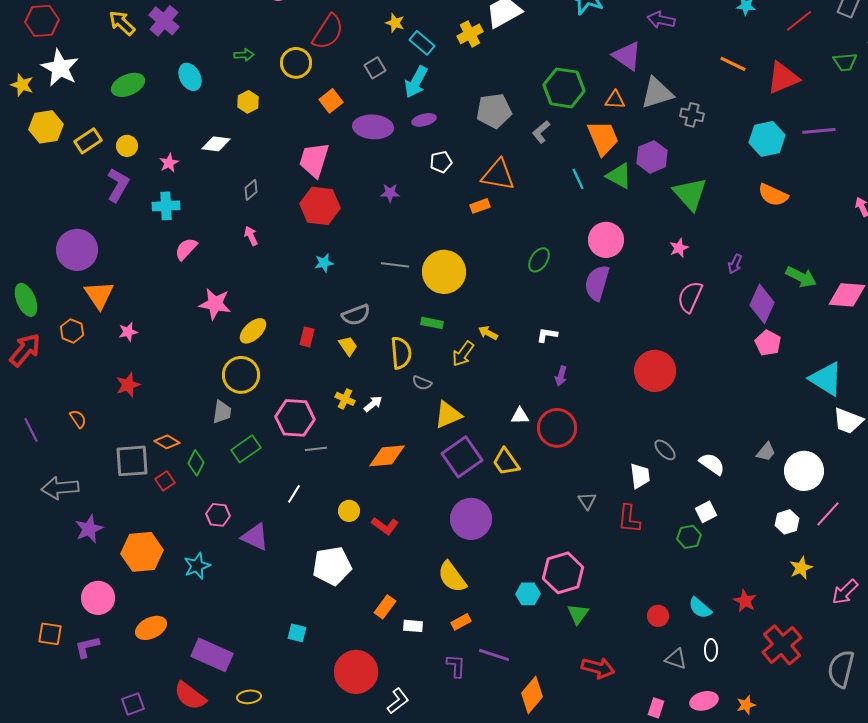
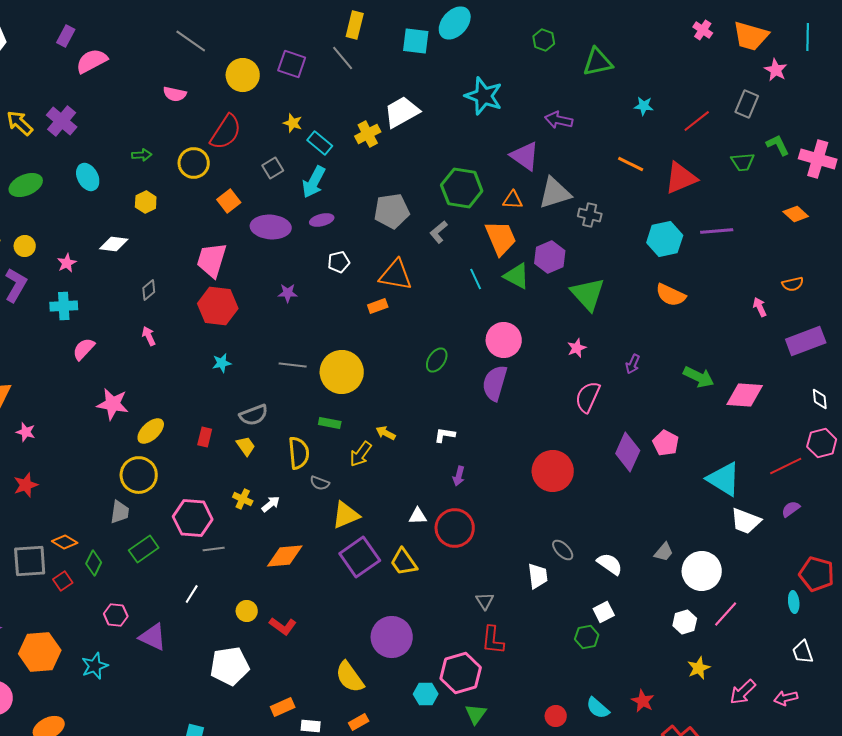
purple diamond: (762, 304) -> (628, 452), moved
pink star: (128, 332) -> (26, 432), turned 30
purple circle: (471, 519) -> (392, 637), moved
red L-shape: (629, 519) -> (493, 640), moved
orange rectangle: (385, 607) -> (283, 707), turned 30

